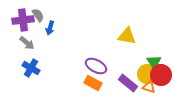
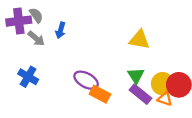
blue arrow: (50, 28) -> (61, 30), moved
gray arrow: (27, 43) -> (36, 38), moved
green triangle: (154, 62) -> (136, 76), moved
purple ellipse: (96, 66) -> (86, 80), moved

